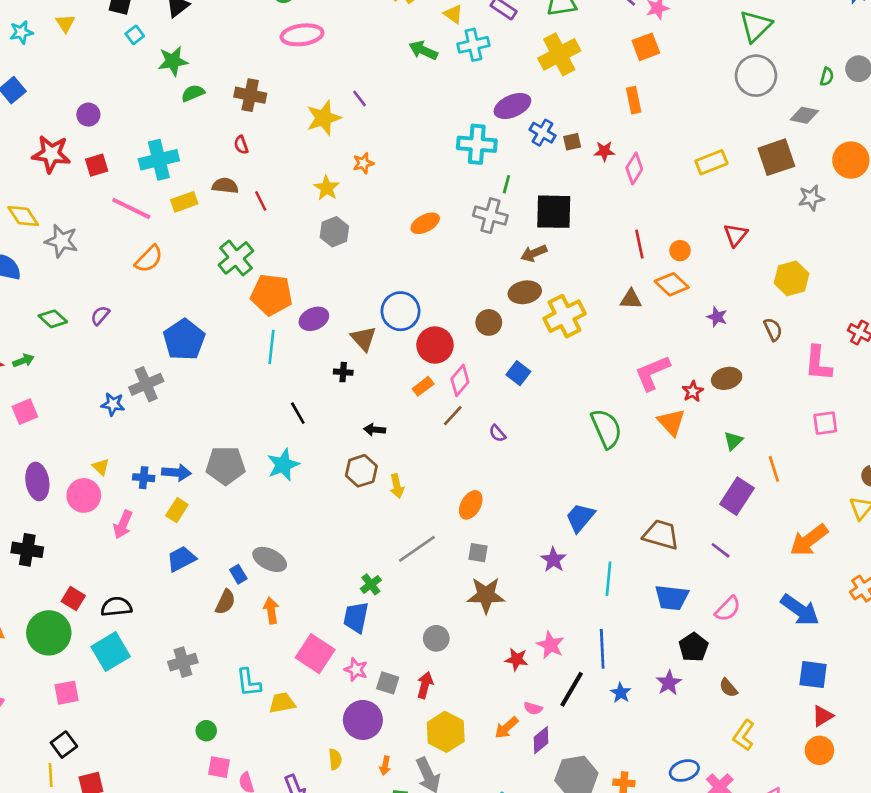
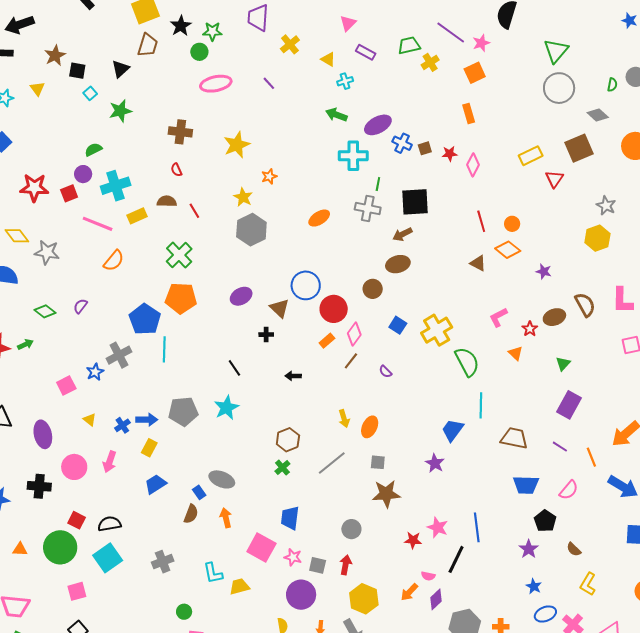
cyan cross: (473, 45) -> (345, 81), size x0.7
green arrow: (423, 50) -> (336, 115), moved
yellow cross: (559, 54) -> (430, 62), moved, size x0.6
green semicircle: (193, 93) -> (93, 150), moved
purple line: (360, 98) -> (269, 83), moved
purple circle: (88, 115) -> (83, 174), moved
gray diamond: (804, 115) -> (598, 115), turned 35
gray star: (811, 198) -> (606, 206), moved, turned -30
gray hexagon: (334, 232) -> (251, 230), size x1.4
red triangle: (736, 235) -> (554, 179), moved
orange pentagon: (271, 295) -> (181, 298), moved
brown triangle: (631, 299) -> (478, 263), turned 30
yellow cross: (565, 316) -> (437, 330), moved
brown semicircle: (773, 329) -> (585, 305), moved, size x1.4
cyan line: (271, 347) -> (164, 349), moved
pink L-shape: (652, 373) -> (498, 317), size x0.7
blue star: (113, 404) -> (95, 372), turned -30
pink square: (25, 412) -> (66, 385), moved
orange triangle: (671, 422) -> (516, 353), size x0.7
orange line: (774, 469) -> (591, 457), moved
brown hexagon: (361, 471) -> (288, 440), moved
blue cross: (144, 478) -> (122, 425), turned -35
yellow arrow: (397, 486) -> (344, 419), moved
pink circle: (84, 495) -> (74, 467), moved
cyan line: (609, 579) -> (481, 405), moved
green cross: (371, 584) -> (282, 468), moved
blue star: (621, 693) -> (534, 586), moved

